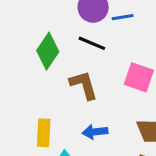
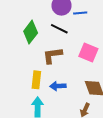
brown L-shape: (84, 85) -> (52, 55), turned -85
yellow rectangle: (44, 133) -> (36, 80), moved

